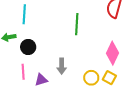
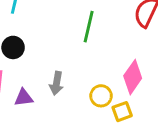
yellow circle: (91, 78) -> (101, 96), moved
yellow square: (109, 78) -> (122, 112), turned 32

